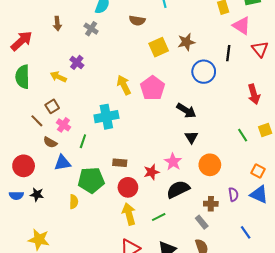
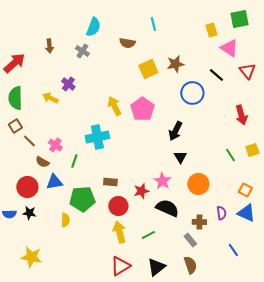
black line: (228, 53) -> (216, 75), turned -56
brown square: (52, 106) -> (15, 126), moved
black arrow: (186, 111) -> (175, 131), turned 84
red circle: (24, 166) -> (27, 187), moved
black semicircle: (178, 189) -> (167, 208), turned 50

